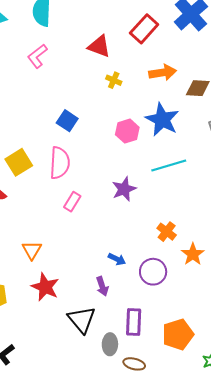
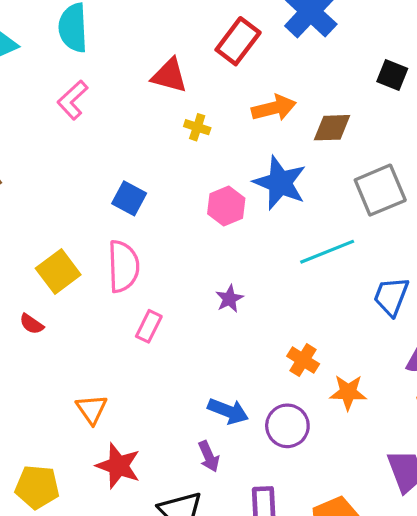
cyan line: (169, 166) -> (327, 252), moved
purple star: (124, 189) -> (229, 299), size x0.7
orange star: (193, 254) -> (348, 392), turned -30
blue arrow: (117, 259) -> (228, 411), size x1.4

